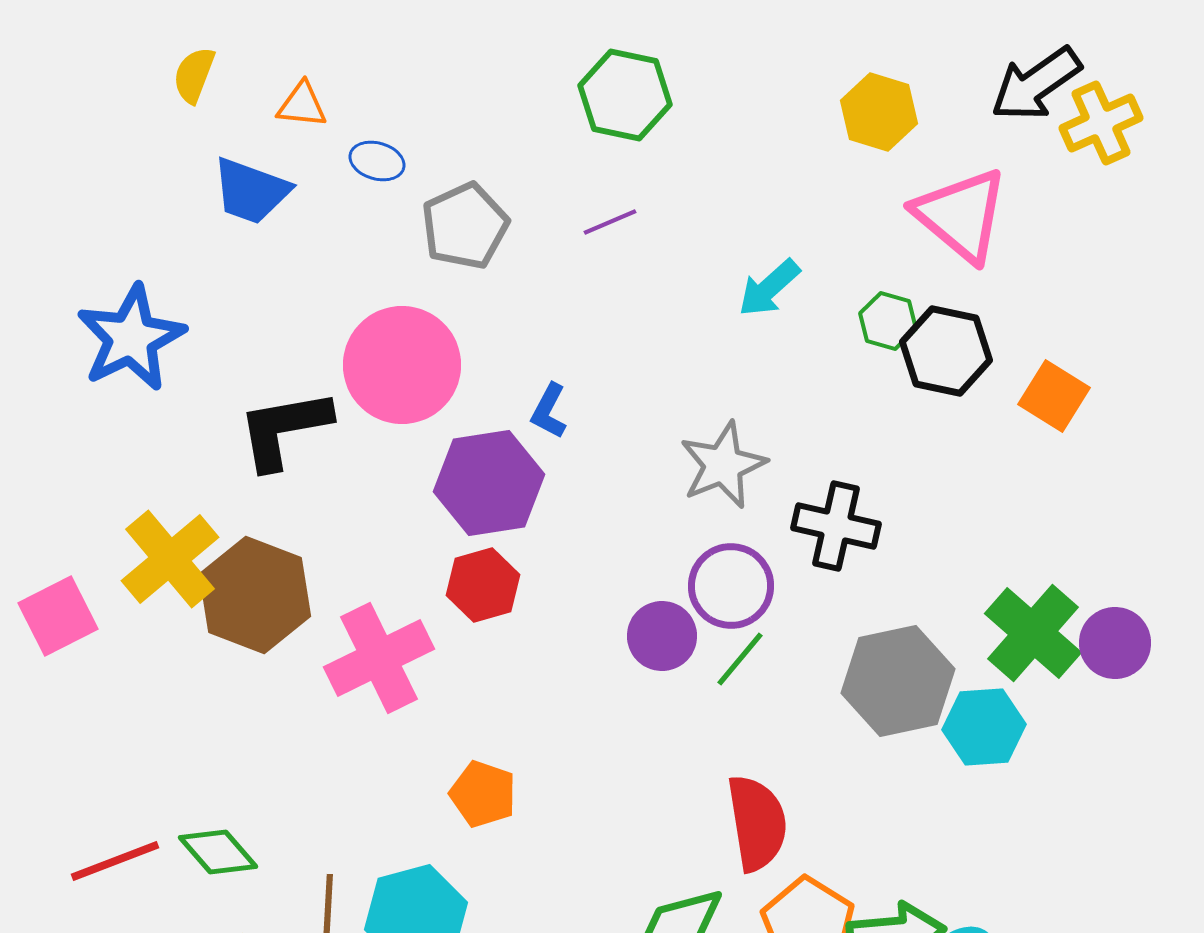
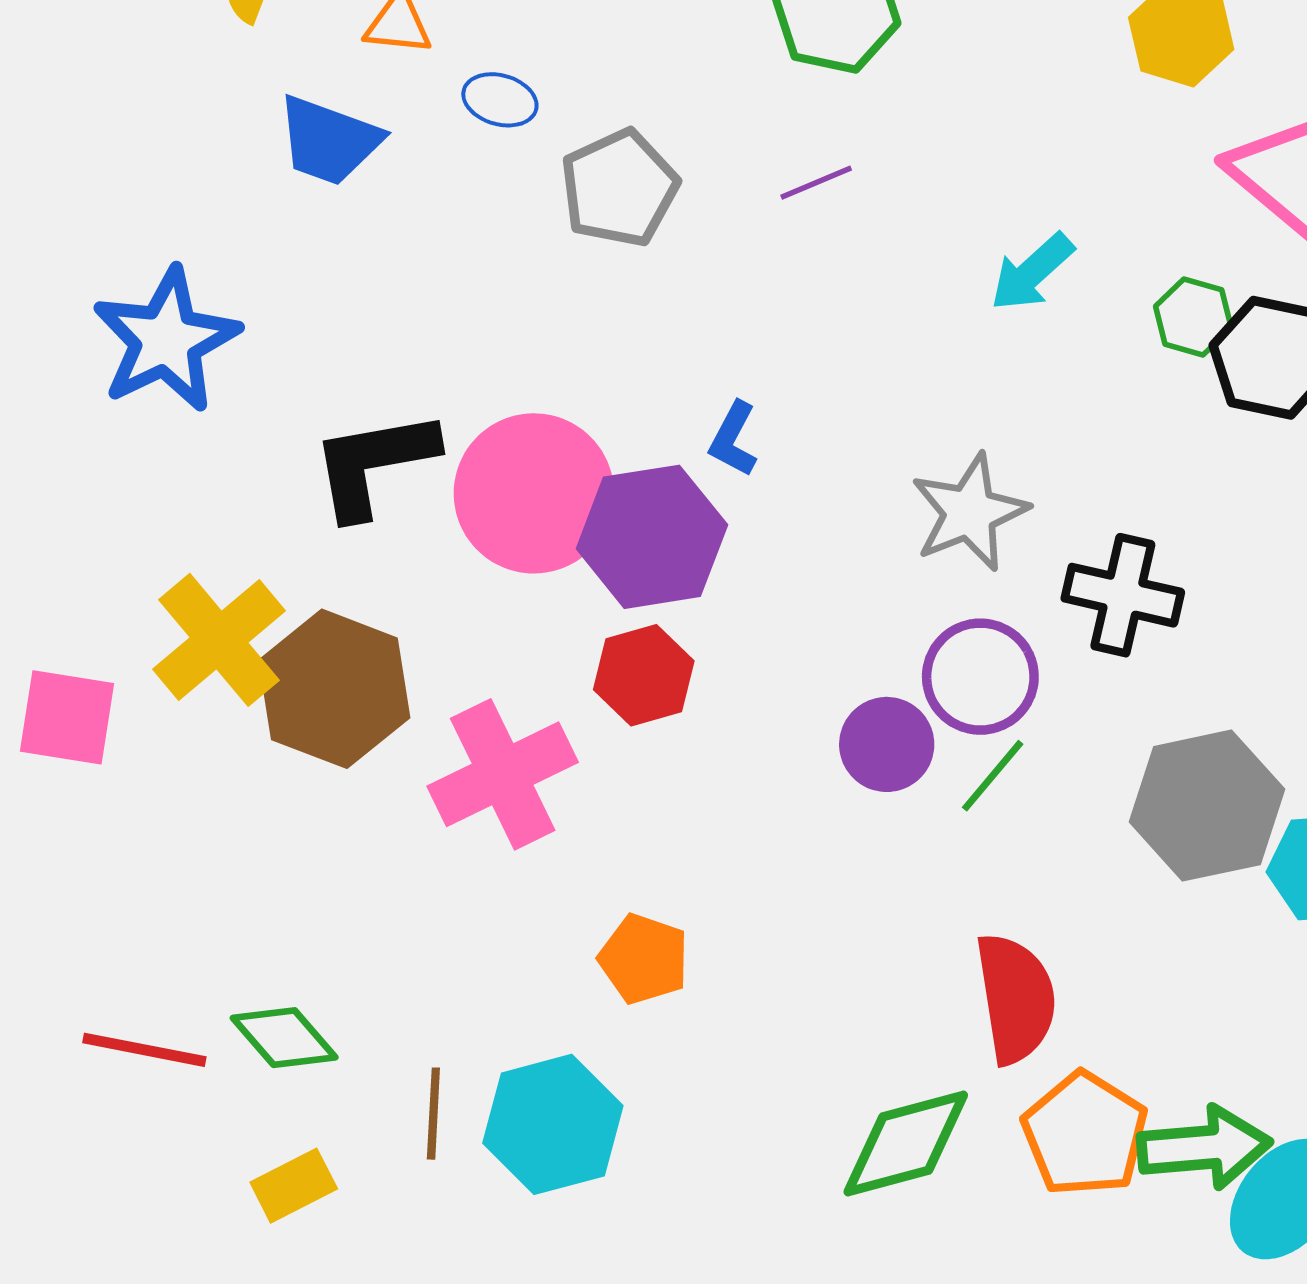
pink circle: (402, 365) -> (534, 493), moved
pink square: (58, 616) -> (67, 717), turned 36
red line: (115, 861) -> (144, 1050), turned 32

